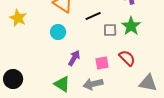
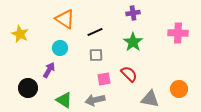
gray square: (110, 30) -> (96, 55), moved
purple arrow: (74, 58) -> (49, 70), moved
black circle: (13, 79) -> (28, 88), moved

